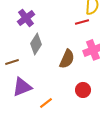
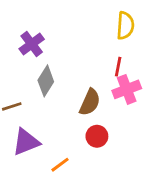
red line: (82, 22) -> (118, 67), moved, turned -64
red circle: (83, 90) -> (97, 136), moved

